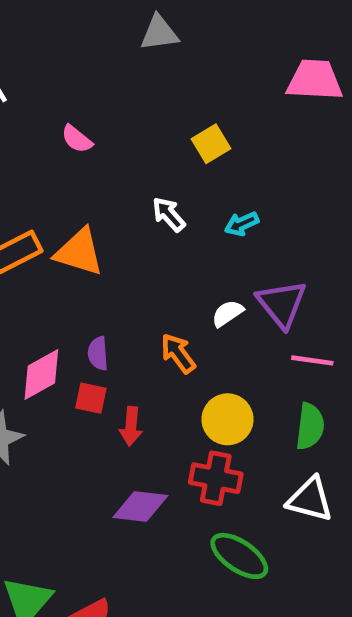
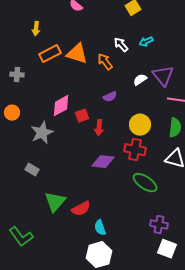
white arrow: (169, 214) -> (121, 45), moved
purple semicircle: (98, 353) -> (110, 97), moved, turned -112
orange arrow: (178, 353) -> (105, 62), moved
red square: (91, 398) -> (82, 116), turned -32

